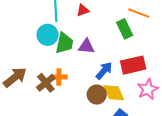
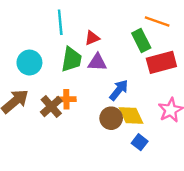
red triangle: (83, 10) -> (92, 38), moved
cyan circle: (48, 35) -> (29, 63), moved
red rectangle: (133, 65) -> (161, 62), moved

